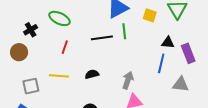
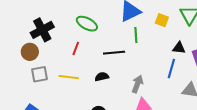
green ellipse: (60, 18) -> (87, 24), moved
black cross: (31, 30) -> (42, 30), size x1.6
black line: (102, 38) -> (114, 53), moved
gray square: (31, 86) -> (39, 74), moved

